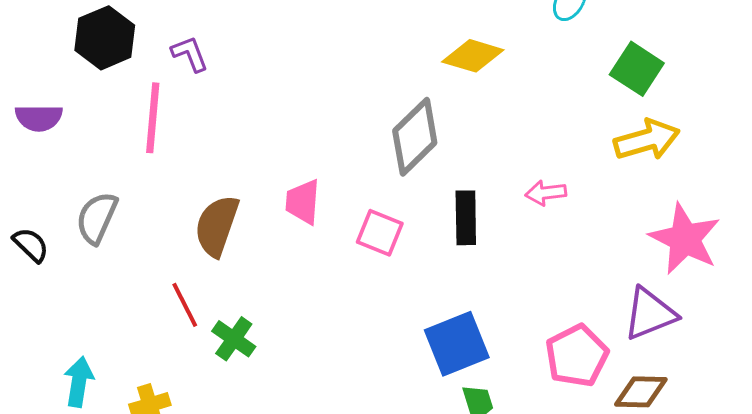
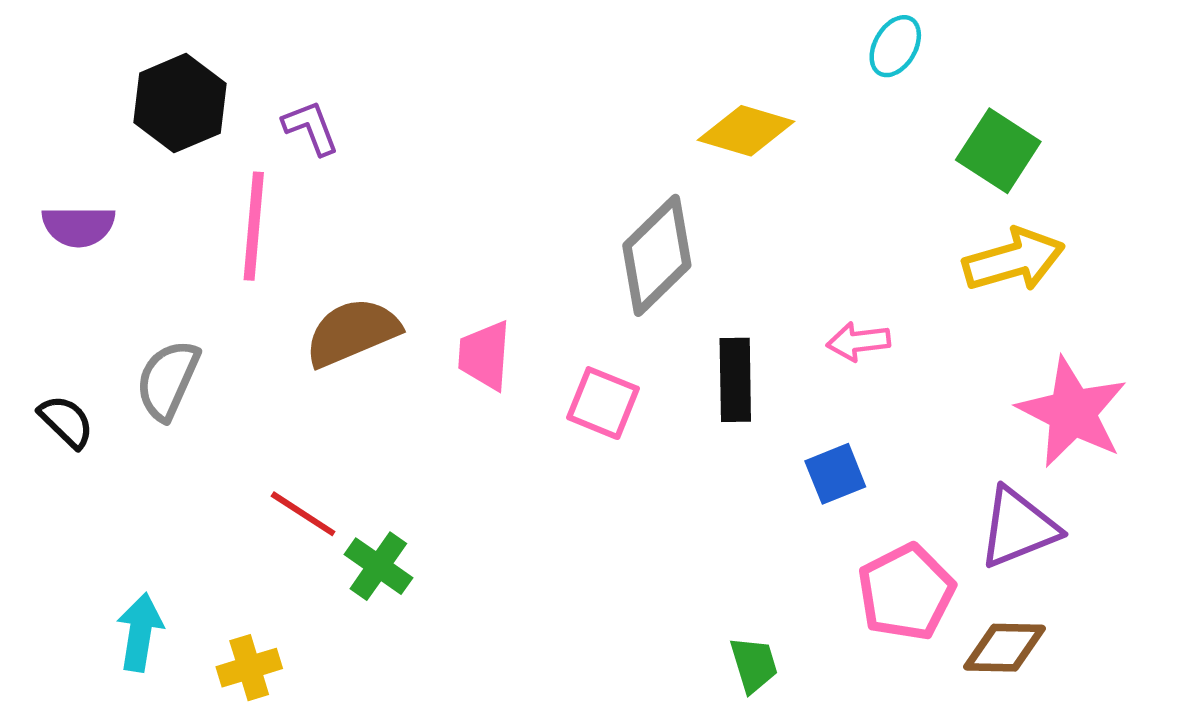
brown semicircle: (217, 226) -> (352, 332), moved, turned 48
red line: (185, 305) -> (303, 514), turned -30
blue square: (457, 344) -> (835, 474), moved, size x0.6

